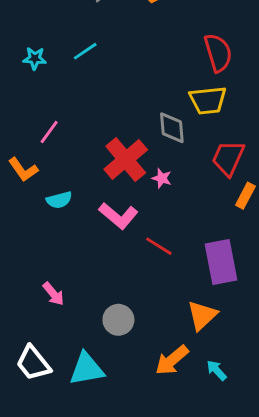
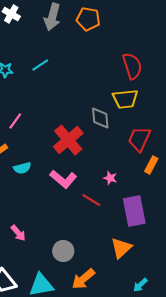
pink star: (162, 178) -> (110, 178), moved
orange arrow: (172, 360) -> (83, 279), moved
cyan arrow: (217, 370) -> (140, 285), moved, turned -91

